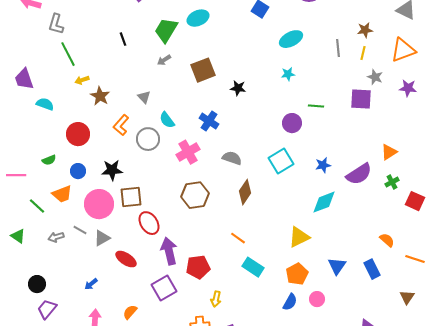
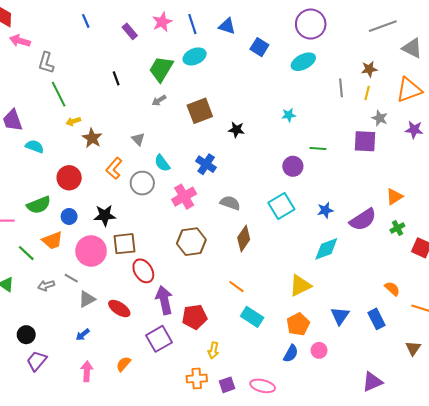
cyan ellipse: (291, 39) -> (303, 62), moved
green semicircle: (49, 160) -> (39, 205), size x1.6
gray triangle: (102, 238) -> (87, 299), moved

